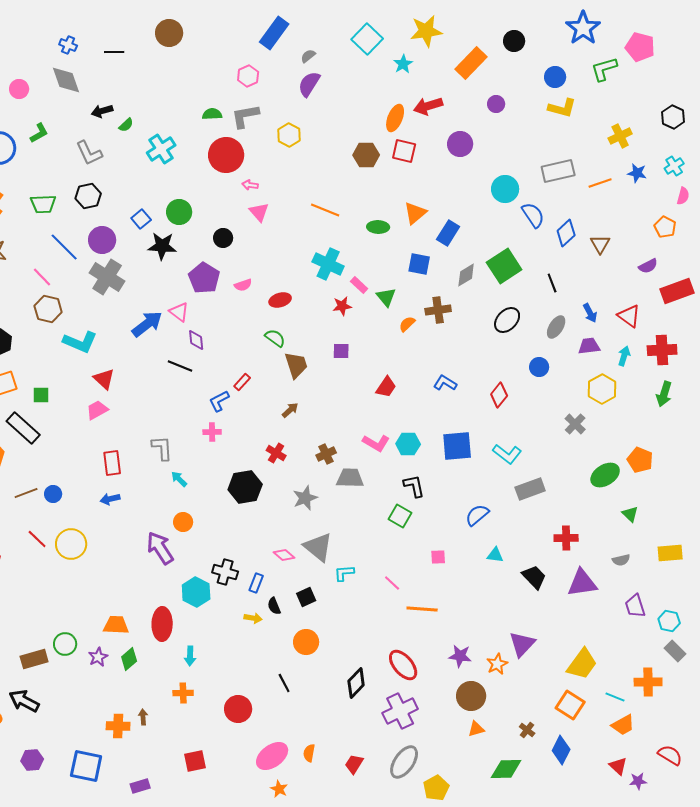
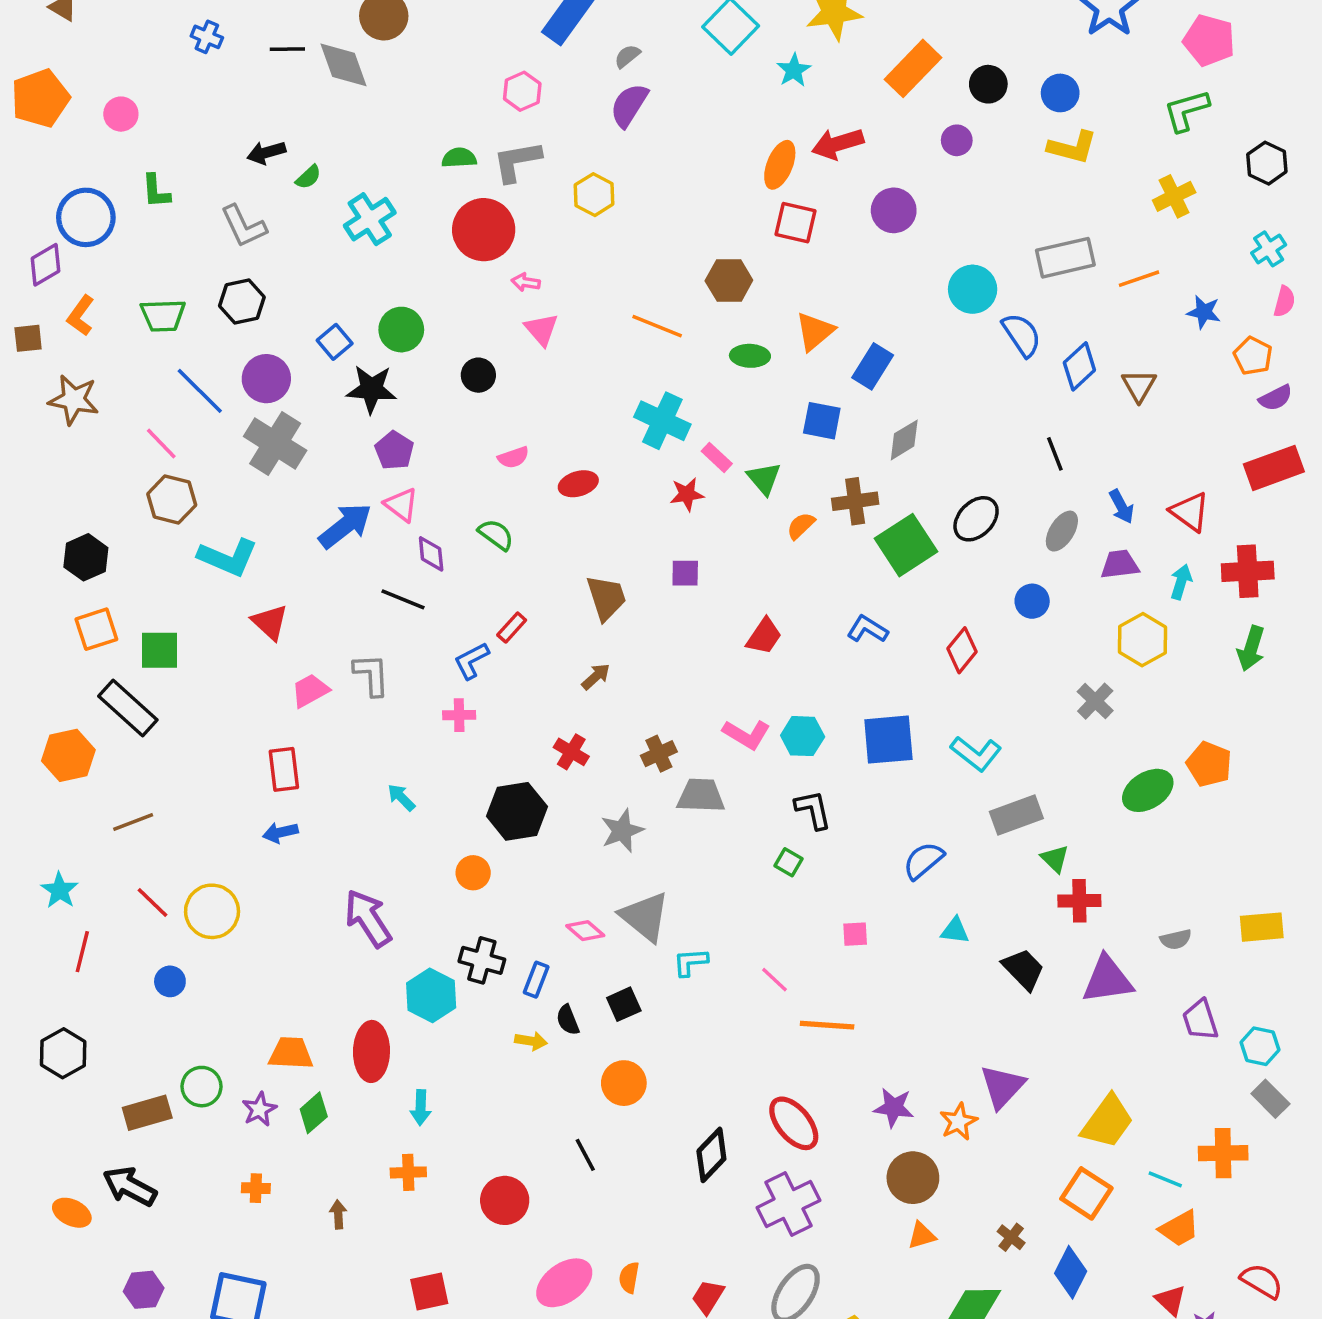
black circle: (514, 41) -> (988, 84), moved
green L-shape: (604, 69) -> (1186, 111), moved
gray diamond: (66, 80) -> (343, 65), moved
green L-shape: (39, 133) -> (156, 191), turned 115
brown hexagon: (366, 155) -> (729, 280), moved
blue star: (637, 173) -> (1204, 312), moved
green square: (504, 266) -> (906, 545), moved
purple semicircle: (648, 266) -> (1276, 398), moved
purple pentagon: (204, 278) -> (394, 450), moved, size x0.7
green semicircle: (275, 338) -> (496, 535), moved
green square: (41, 395) -> (159, 650), size x1.4
pink trapezoid: (97, 410) -> (310, 691), moved
gray L-shape: (162, 448) -> (371, 675), moved
blue circle: (53, 494) -> (170, 981), moved
green triangle: (630, 514) -> (1055, 859), moved
green square: (400, 516) -> (789, 862), size x0.7
orange circle: (183, 522) -> (473, 873), moved
orange cross: (118, 726) -> (256, 1188), moved, size x0.7

